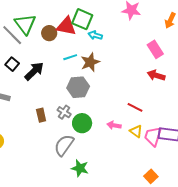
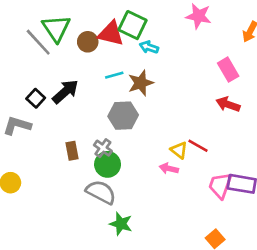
black square: (12, 64) -> (36, 98), moved
green circle: (82, 123) -> (108, 164), moved
yellow triangle: (136, 131) -> (179, 150), moved
gray semicircle: (64, 145) -> (101, 192), turned 80

